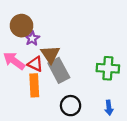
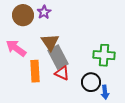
purple star: (32, 38) -> (44, 12), moved
red triangle: (35, 64) -> (62, 73), moved
black circle: (71, 106) -> (91, 82), moved

